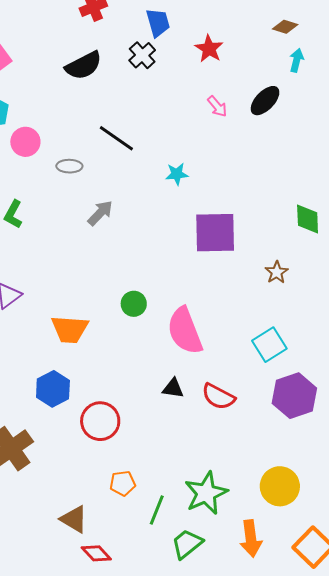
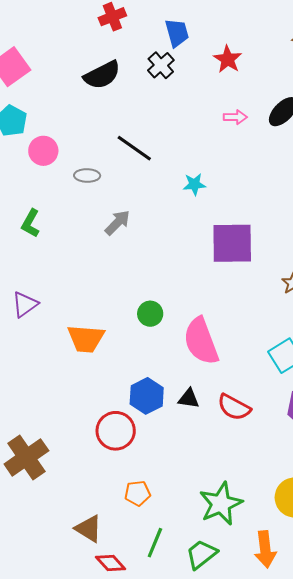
pink arrow: (217, 106) -> (235, 117), turned -50
blue hexagon: (53, 389) -> (147, 396), moved
green line: (157, 510) -> (155, 543), moved

